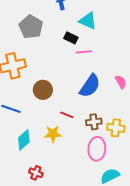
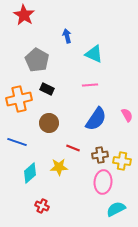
black rectangle: (71, 38) -> (47, 89), moved

